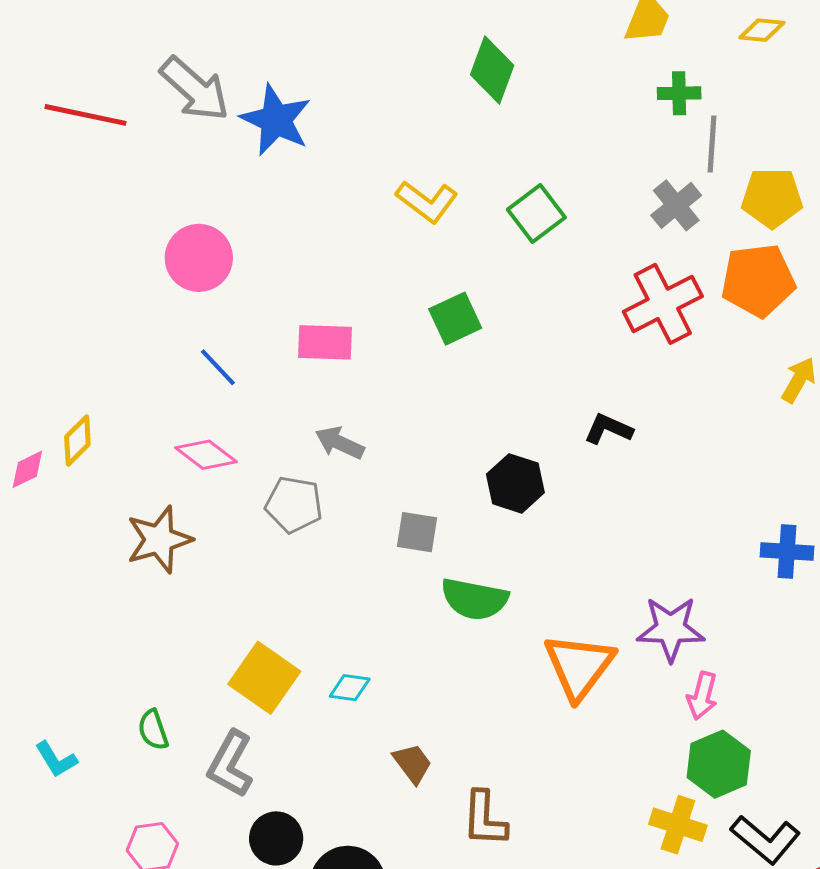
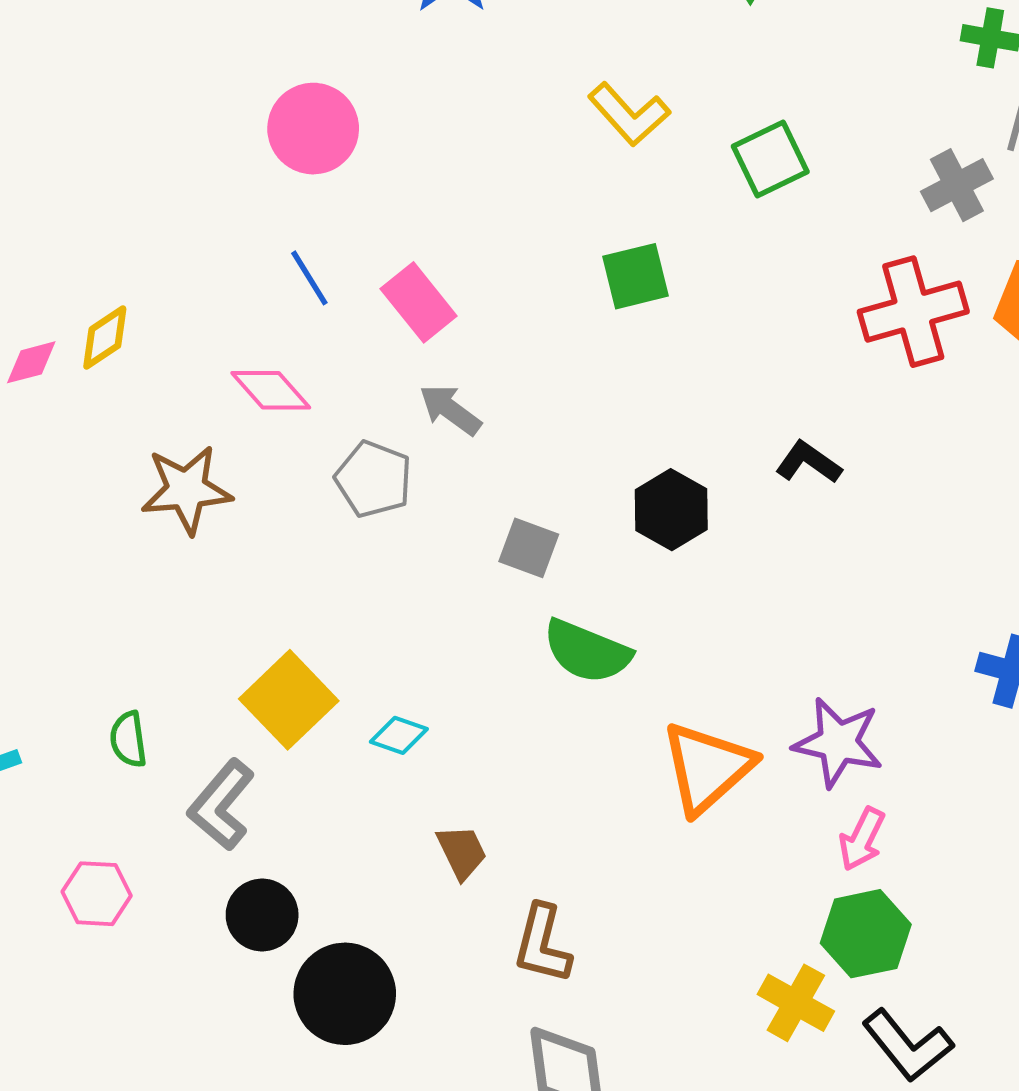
pink rectangle: (325, 342) -> (419, 302), moved, turned 38

